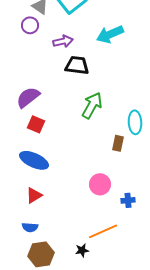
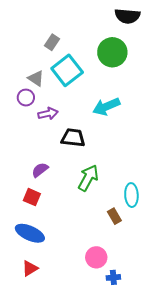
purple arrow: (63, 41) -> (48, 114), moved
purple semicircle: (28, 97) -> (40, 170), moved, size x0.7
brown rectangle: (118, 143) -> (114, 216), turned -42
blue cross: (128, 200) -> (113, 277), moved

